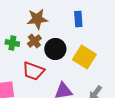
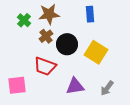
green cross: (12, 43) -> (24, 20), moved, turned 32

